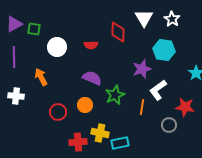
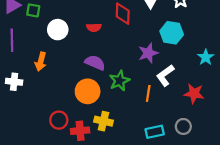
orange arrow: (41, 77) -> (41, 62), turned -138
orange circle: (85, 105) -> (88, 91), size x1.5
red circle: (58, 112) -> (59, 120), moved
gray circle: (169, 125) -> (183, 126), moved
cyan rectangle: (120, 143) -> (155, 132), moved

